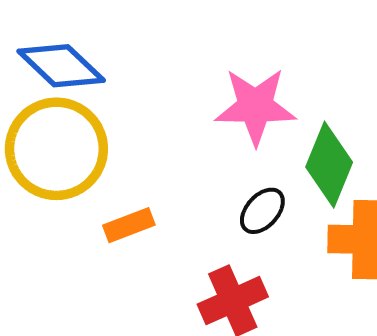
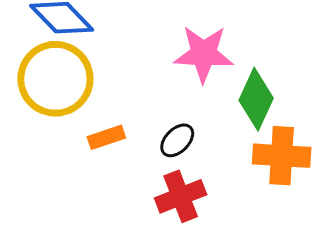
black ellipse: (262, 211) -> (177, 140), moved

